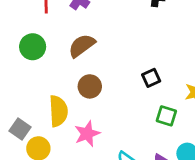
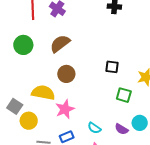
black square: (151, 78) -> (112, 67), turned 32
yellow semicircle: (58, 111) -> (43, 93), turned -75

